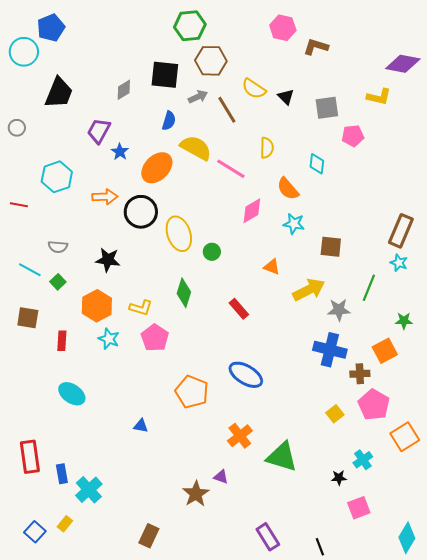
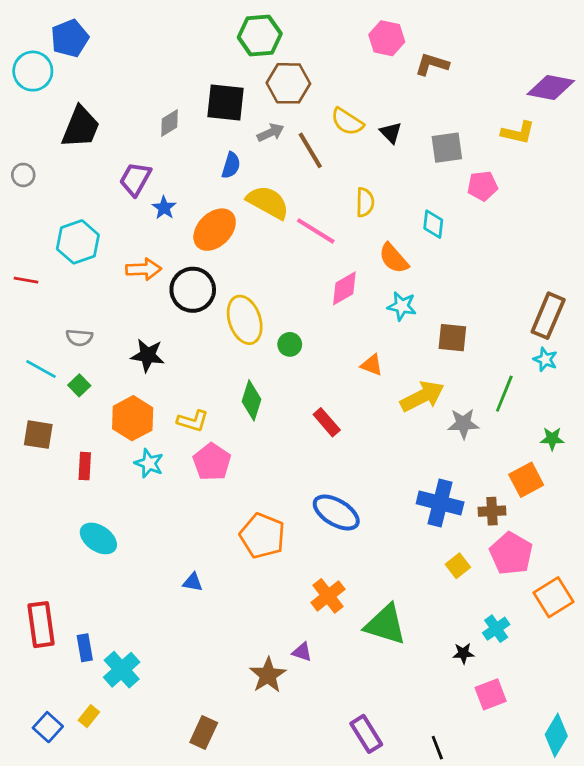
blue cross: (330, 350) -> (440, 503), moved

